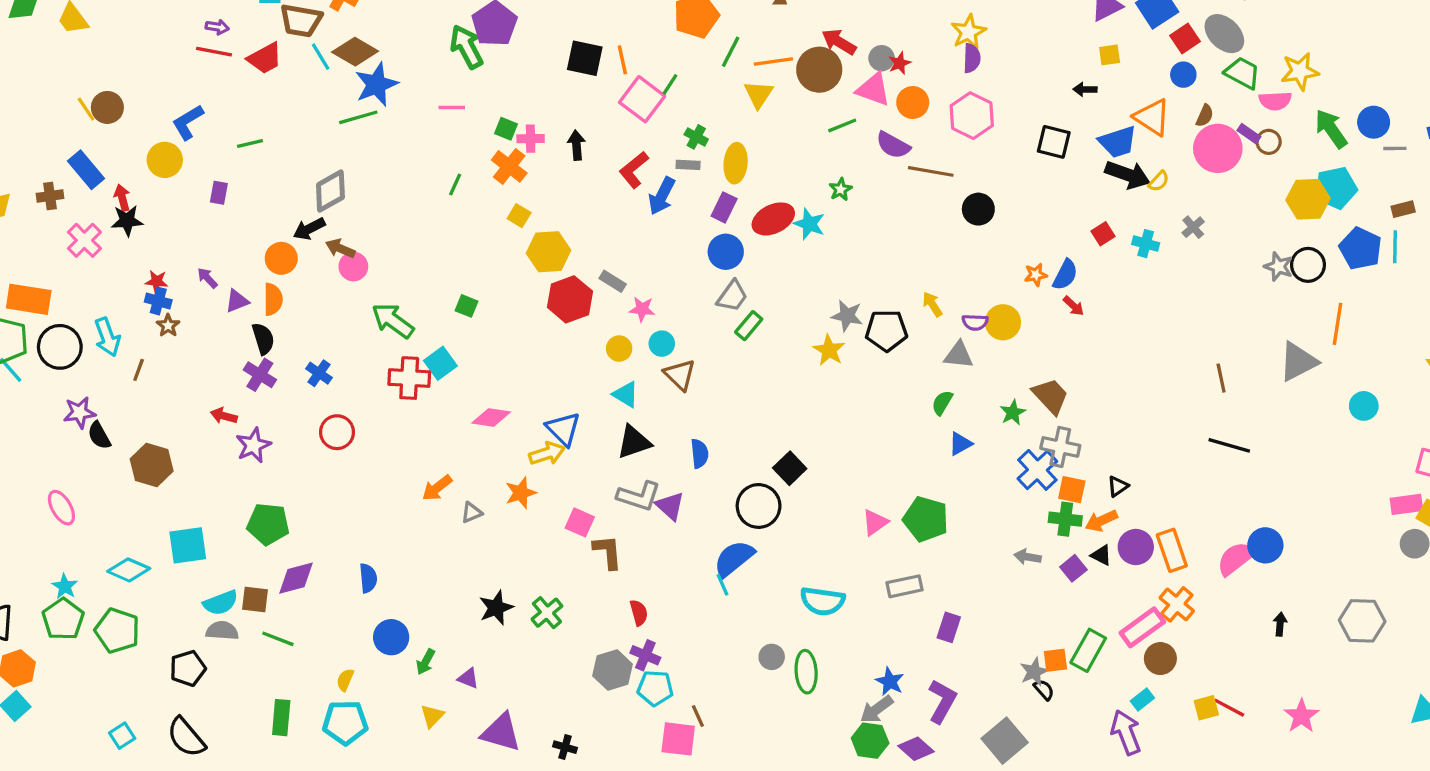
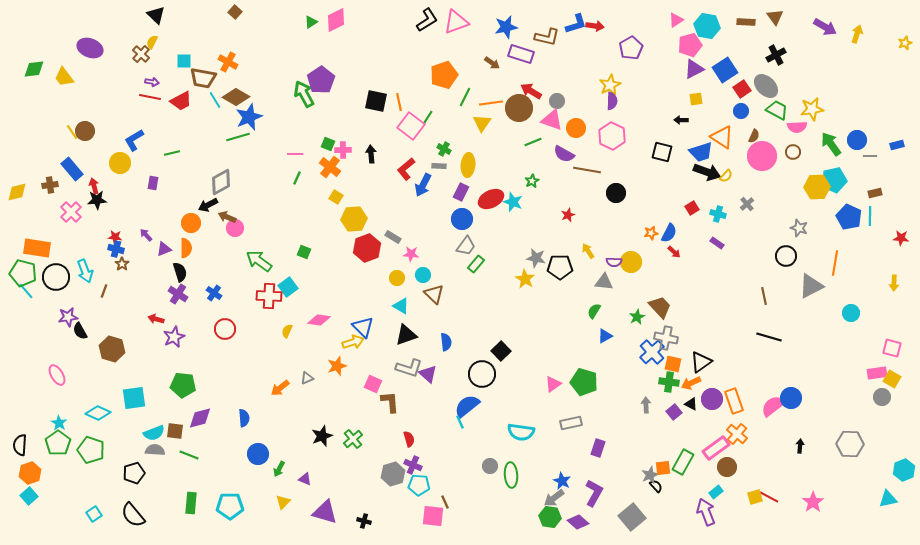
red star: (900, 63) -> (568, 215), moved
pink line: (452, 107) -> (295, 154), moved
purple rectangle: (1249, 134) -> (717, 243), moved
black circle: (1308, 265) -> (786, 256), moved
black triangle: (1118, 486) -> (701, 362), size x1.6
orange arrow: (437, 488) -> (280, 388), moved
gray arrow: (1028, 557) -> (646, 405), turned 77
yellow semicircle: (345, 680) -> (287, 331), moved

